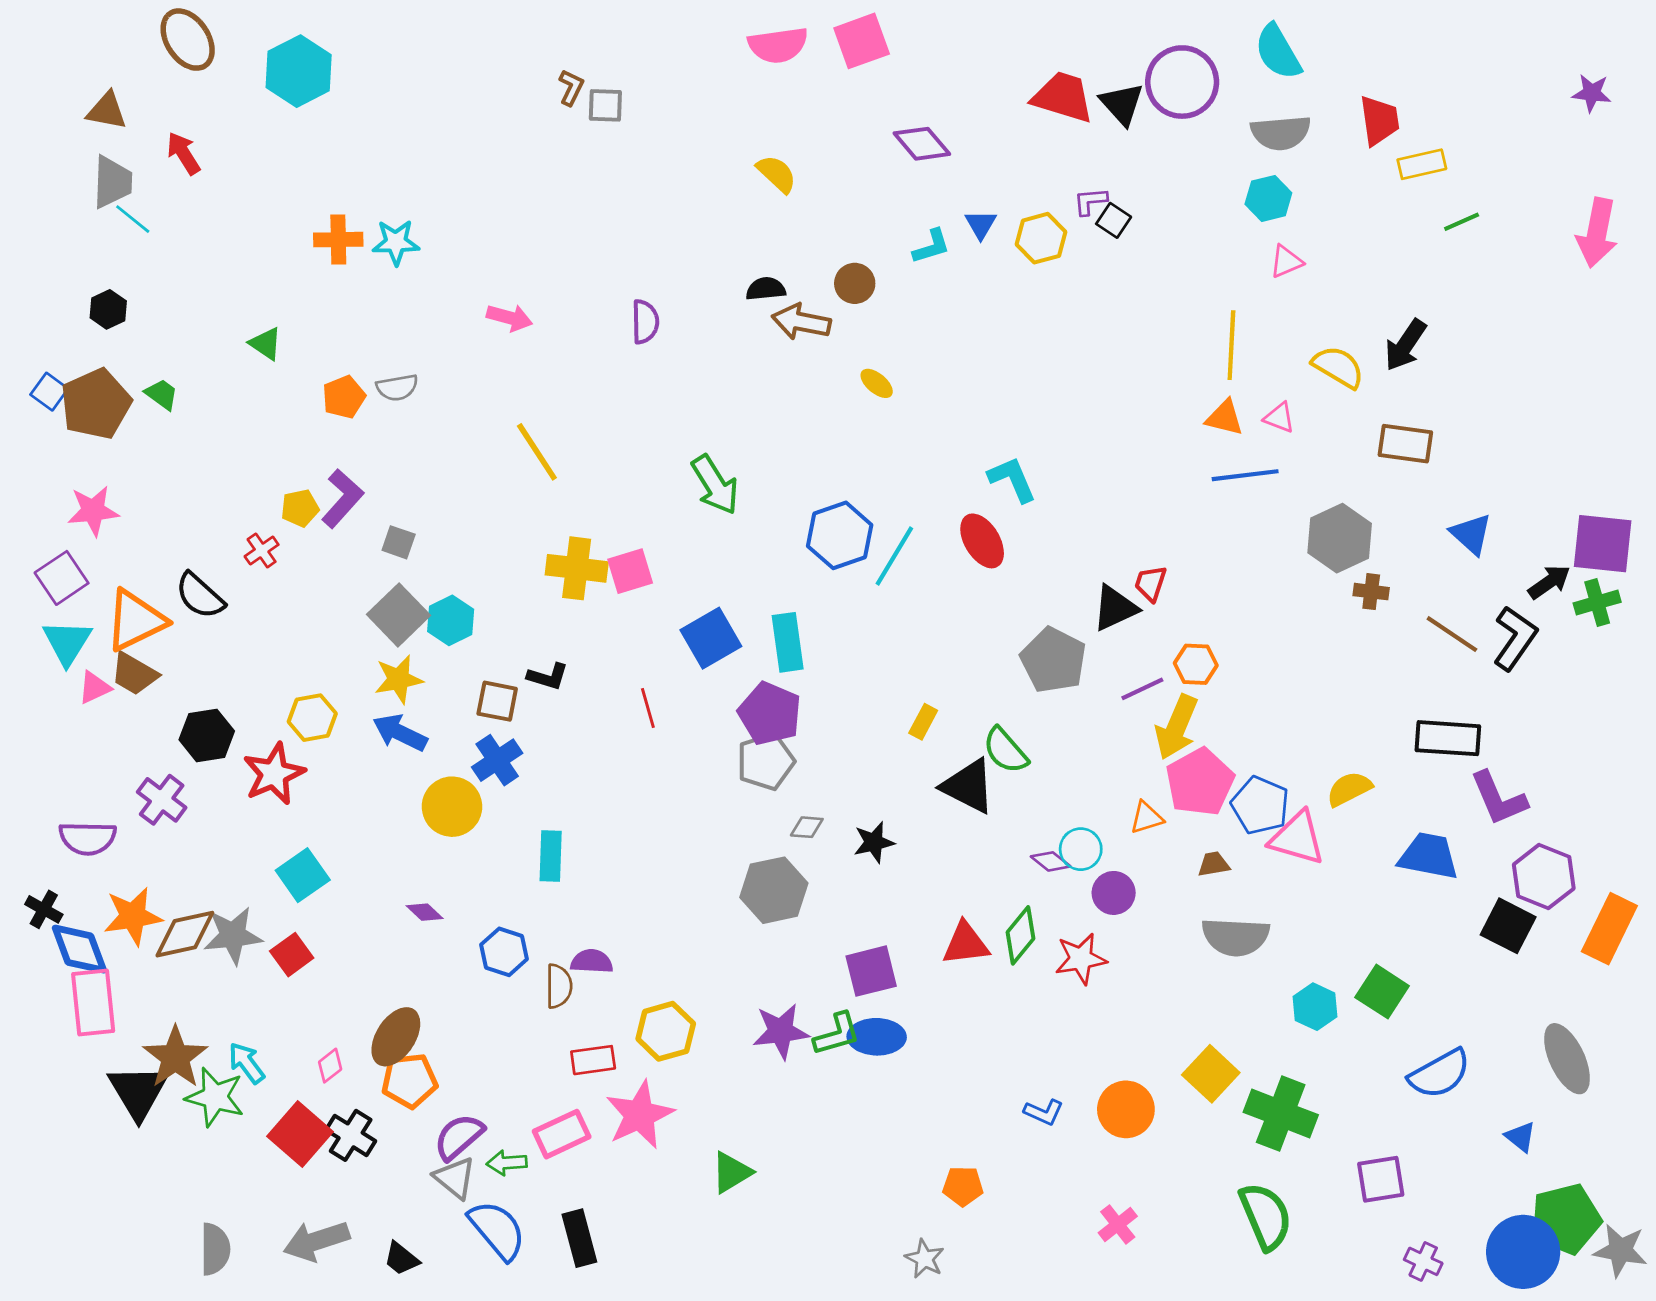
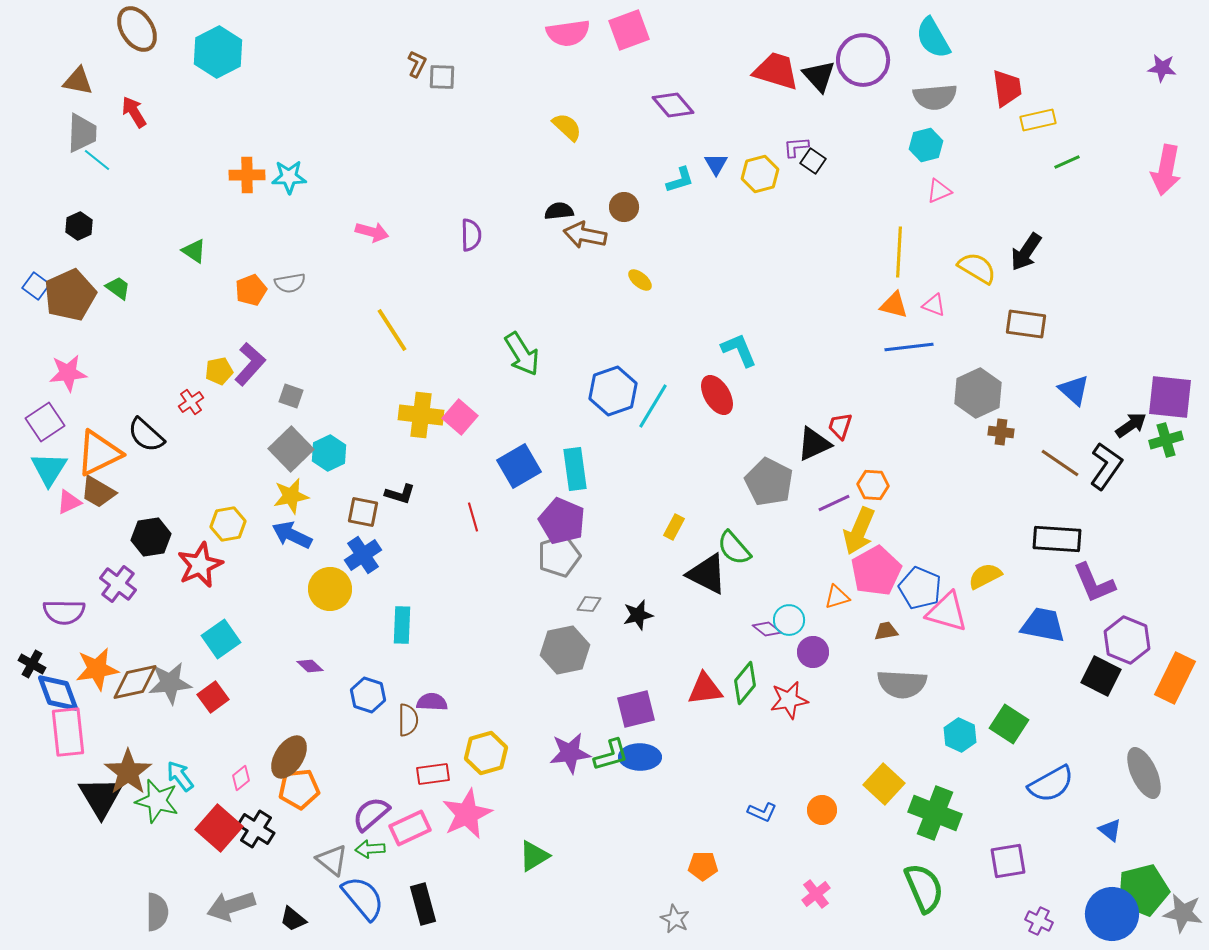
pink square: (630, 571) -> (460, 417), turned -32
orange circle: (1126, 1109) -> (822, 810), size x0.7
purple semicircle: (459, 1137) -> (371, 814), moved

